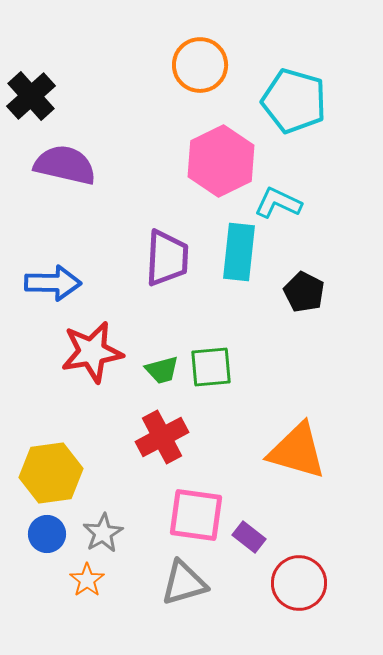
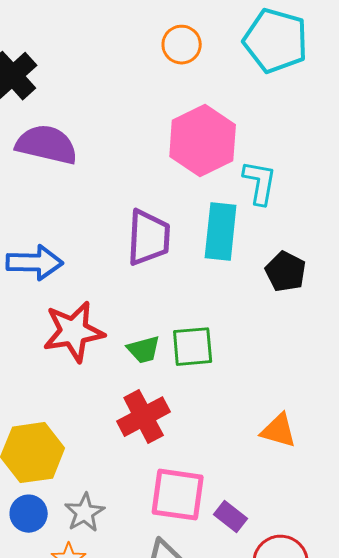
orange circle: (200, 65) -> (182, 45), size x0.7
cyan pentagon: (294, 101) -> (276, 41), moved
cyan L-shape: (278, 203) -> (260, 183), turned 75
orange triangle: (297, 451) -> (279, 431), size x0.6

